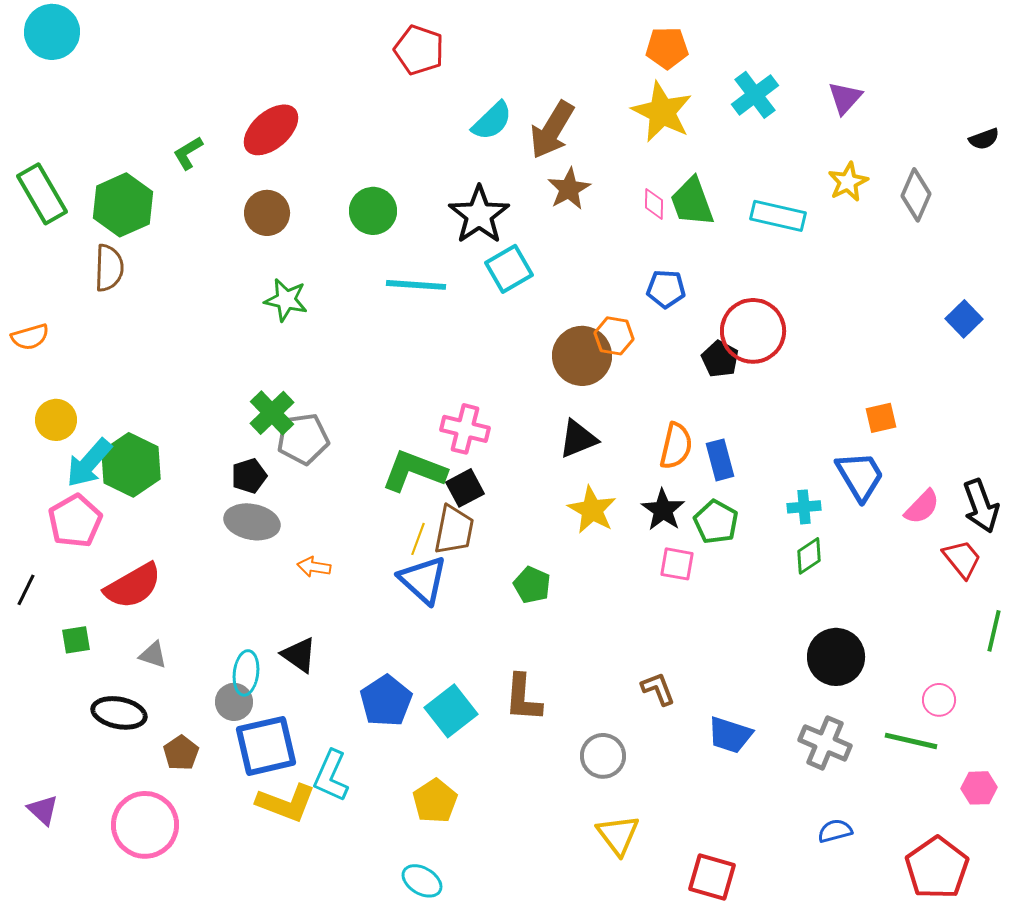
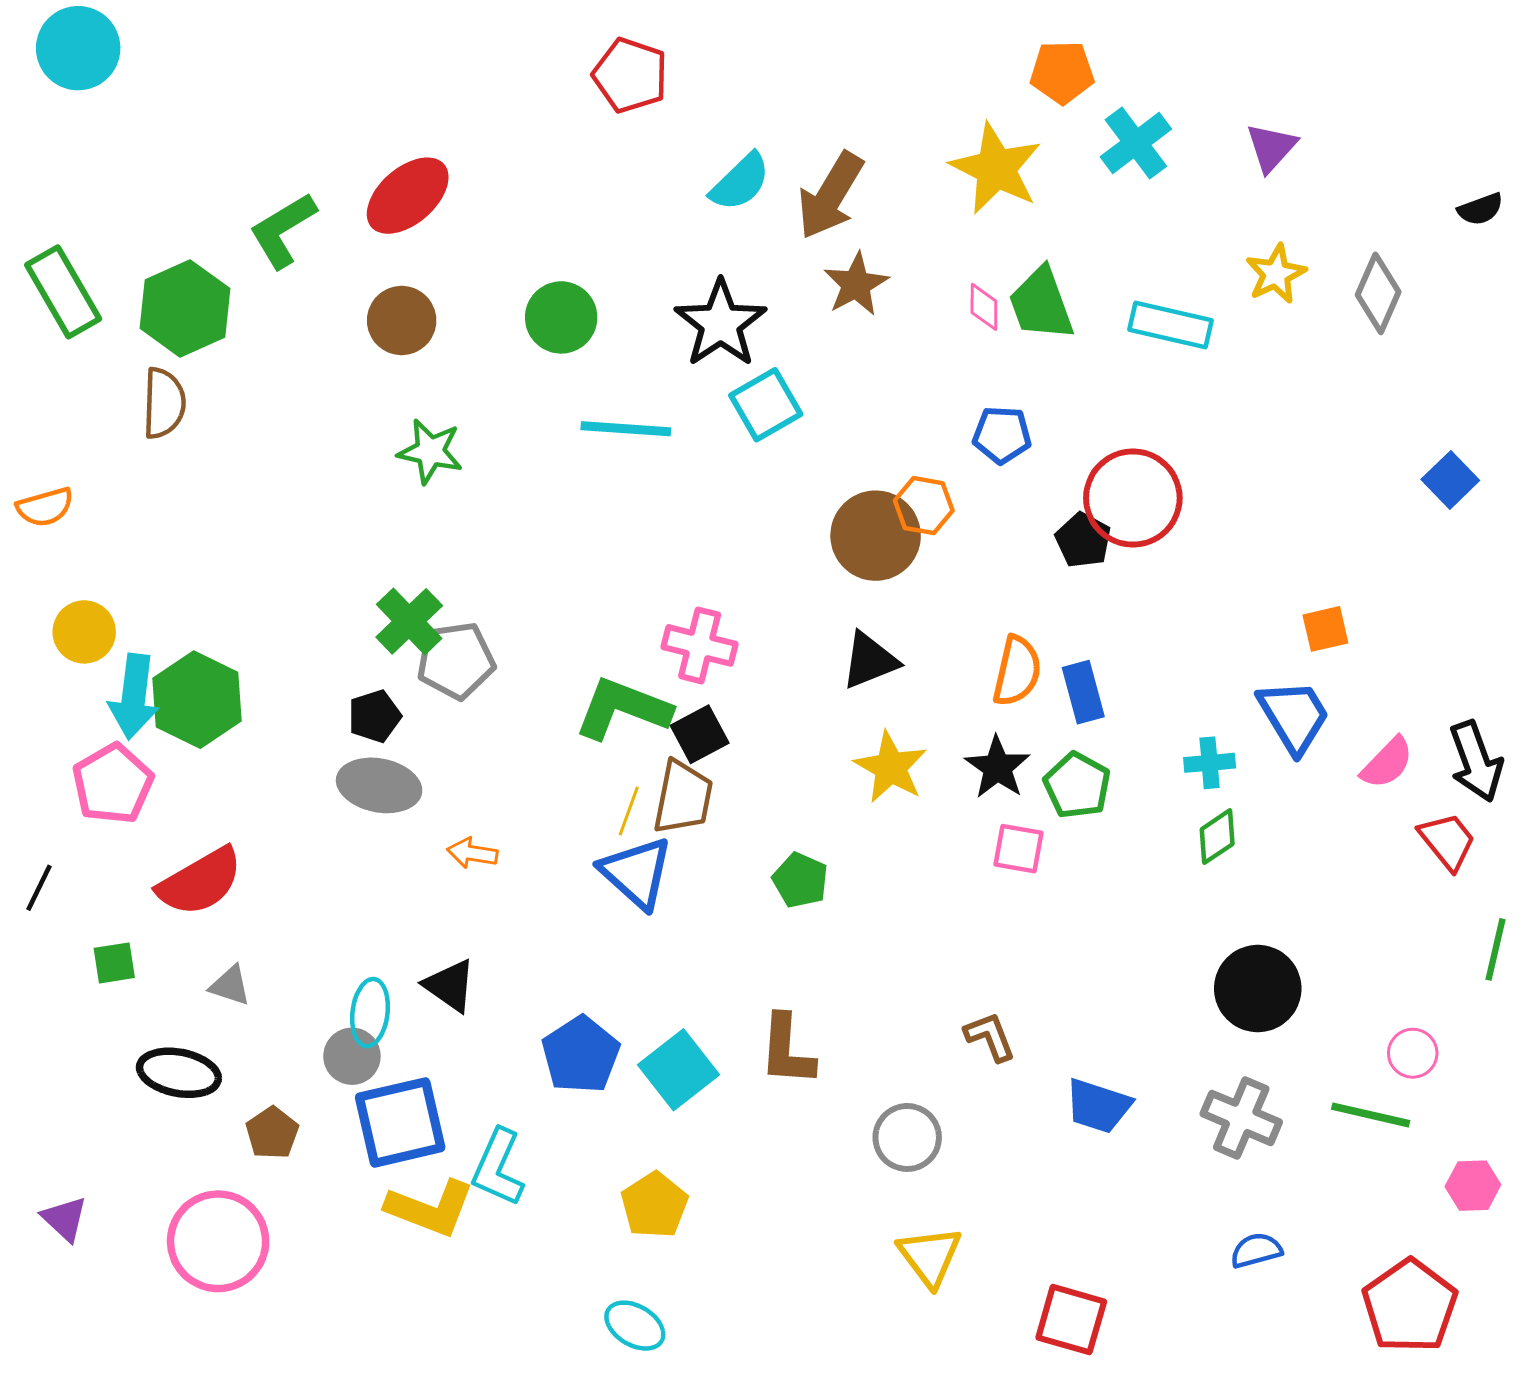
orange pentagon: (667, 48) -> (1062, 72), moved
green L-shape: (188, 153) -> (283, 230), size x1.5
cyan arrow: (89, 463) -> (134, 697), turned -34

